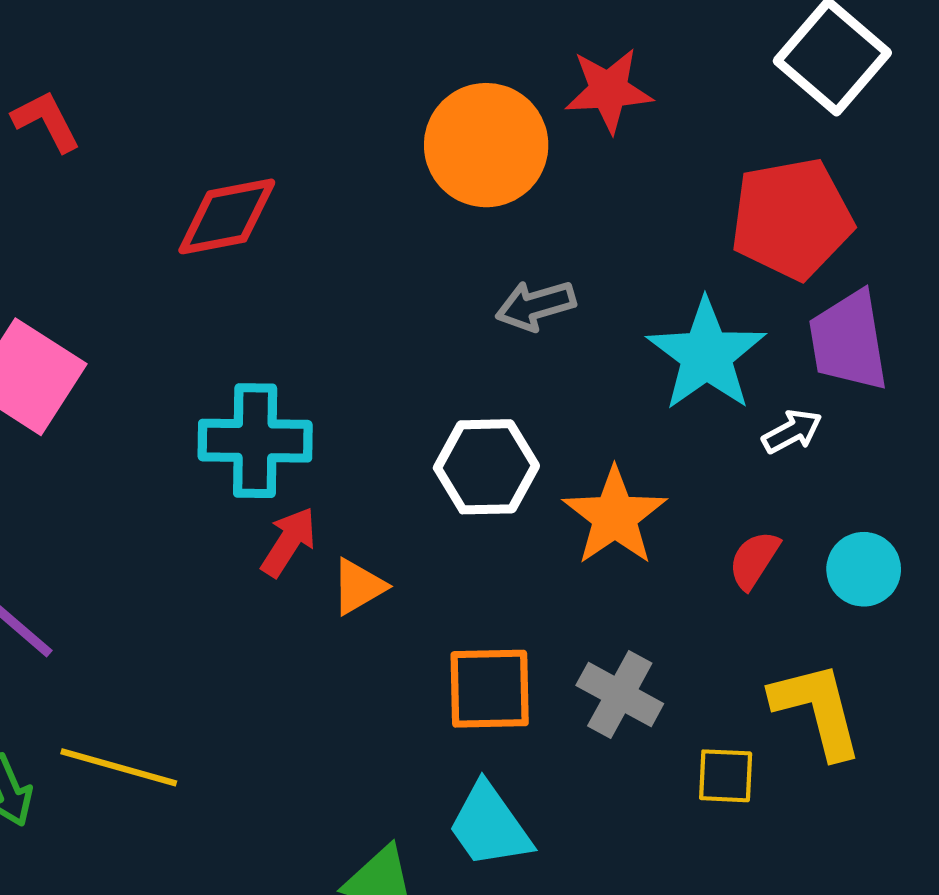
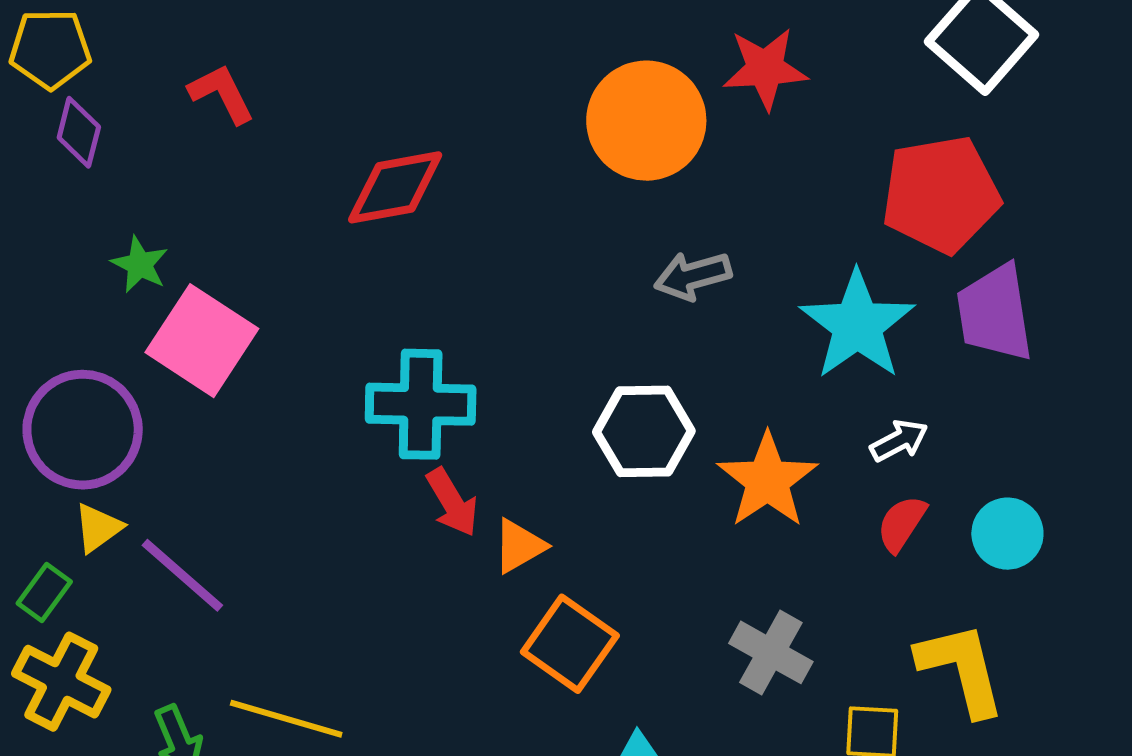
white arrow: (792, 431) -> (899, 441), moved
red arrow: (289, 542) -> (452, 502), turned 116
orange square: (490, 689) -> (570, 644), moved, turned 36

